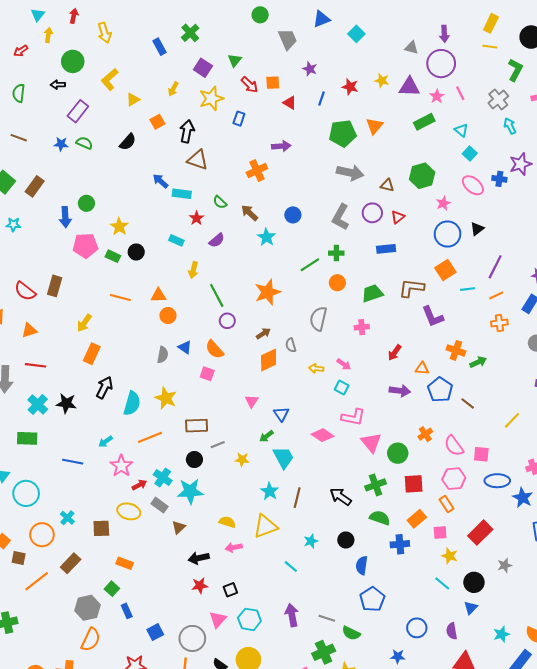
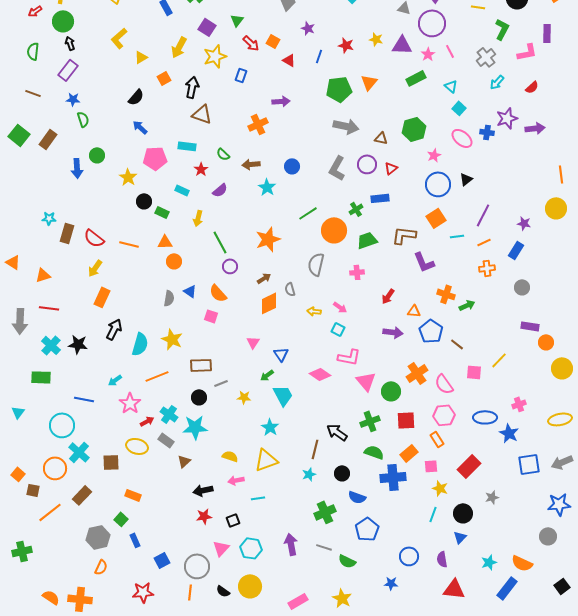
green circle: (73, 61) -> (63, 21), moved
orange square: (273, 83) -> (273, 41), turned 32
black arrow: (58, 85) -> (70, 43), turned 72
yellow arrow: (173, 89) -> (179, 47), size x1.5
purple rectangle: (78, 111) -> (68, 70), moved
cyan arrow: (510, 126) -> (497, 82), turned -112
green semicircle: (84, 143) -> (83, 119), moved, turned 49
blue arrow: (161, 181) -> (140, 127), moved
brown arrow: (249, 213) -> (251, 164), turned -48
cyan star: (13, 224) -> (49, 218), moved
pink pentagon: (85, 246) -> (155, 158), moved
green cross: (336, 253) -> (356, 209), moved, turned -32
green rectangle: (113, 256) -> (162, 212), moved
orange circle: (337, 283) -> (334, 230), size x1.6
red semicircle: (25, 291) -> (94, 238), moved
orange cross: (425, 434) -> (417, 373), size x1.5
pink square: (481, 454) -> (474, 372), moved
cyan circle: (26, 493) -> (62, 425), moved
brown line: (297, 498) -> (315, 449), moved
cyan cross: (67, 518) -> (79, 452), size x1.5
blue cross: (400, 544) -> (393, 477), size x1.4
blue semicircle: (362, 565) -> (357, 497), turned -78
cyan line: (291, 566) -> (258, 498), moved, turned -48
cyan line: (442, 583) -> (433, 514), turned 70
orange semicircle: (91, 640) -> (101, 567), size x0.7
green cross: (324, 652) -> (325, 512), moved

